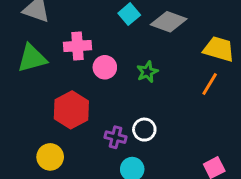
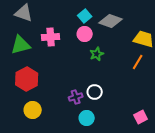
pink circle: (105, 67) -> (85, 34), moved
red hexagon: (71, 110) -> (27, 79), moved
purple cross: (115, 137) -> (76, 97), turned -32

